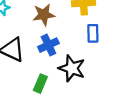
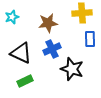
green rectangle: (40, 84) -> (25, 81), moved, turned 42

